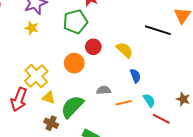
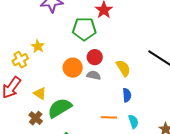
yellow star: (32, 28) -> (38, 46), moved
yellow cross: (36, 76) -> (20, 60), moved, size x0.7
gray semicircle: (104, 90) -> (94, 75), moved

